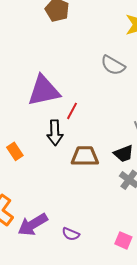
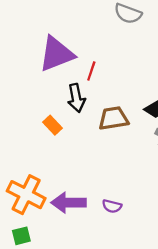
orange rectangle: (15, 151) -> (52, 125), moved
purple arrow: (33, 225) -> (69, 203), turned 40

